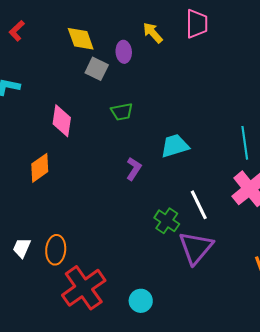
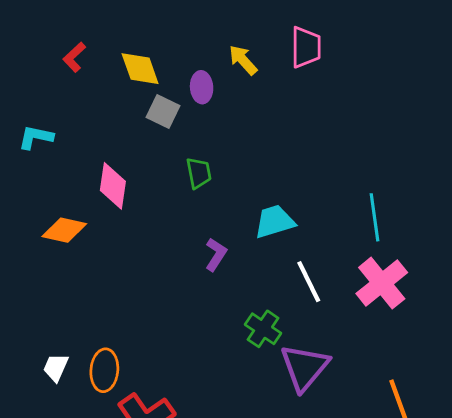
red L-shape: (17, 31) -> (74, 57), moved
green trapezoid: (122, 112) -> (199, 173), turned -90
orange diamond: (40, 168) -> (64, 230), moved, turned 48
white line: (199, 205) -> (309, 282), moved

